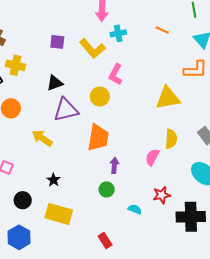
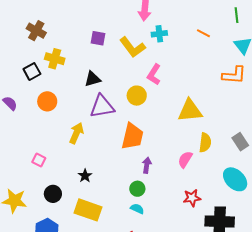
yellow triangle: (168, 98) -> (190, 111), moved
yellow arrow: (42, 138) -> (76, 133), turned 75
cyan semicircle: (135, 209) -> (137, 209), moved

